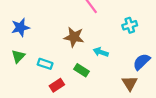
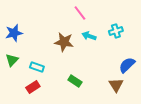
cyan arrow: (101, 52) -> (89, 36), moved
green rectangle: (81, 70) -> (75, 81), moved
red rectangle: (57, 85) -> (33, 87), moved

